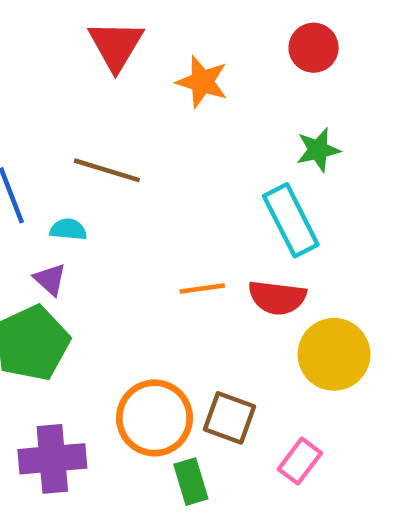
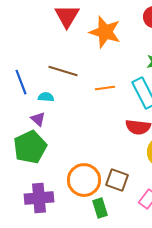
orange star: (202, 82) -> (105, 32), size x1.4
orange line: (202, 288) -> (105, 88), moved

